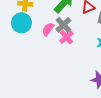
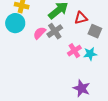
pink cross: (66, 37) -> (74, 51), moved

